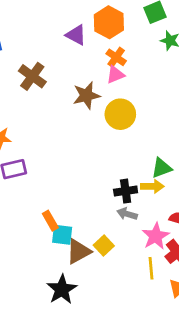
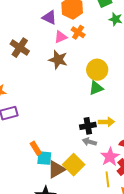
pink triangle: (115, 75) -> (61, 37), moved
brown star: (86, 95) -> (58, 60), turned 30
yellow circle: (120, 114) -> (97, 70), moved
green triangle: (161, 168) -> (96, 88), moved
yellow square: (104, 245) -> (74, 165), size x1.5

